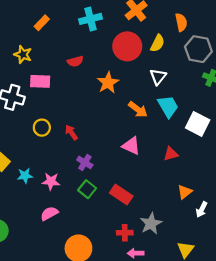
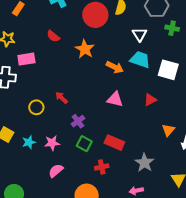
red semicircle: (75, 61) -> (53, 36), turned 64
white triangle: (158, 77) -> (140, 34), moved
cyan trapezoid: (168, 106) -> (140, 60), turned -30
yellow circle: (42, 128) -> (36, 107), moved
purple cross: (85, 162) -> (78, 121), turned 32
red cross: (125, 233) -> (102, 167), moved

